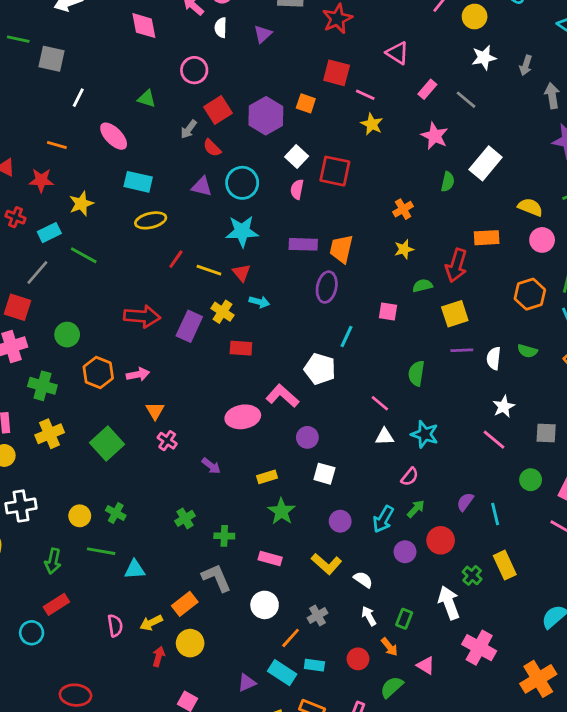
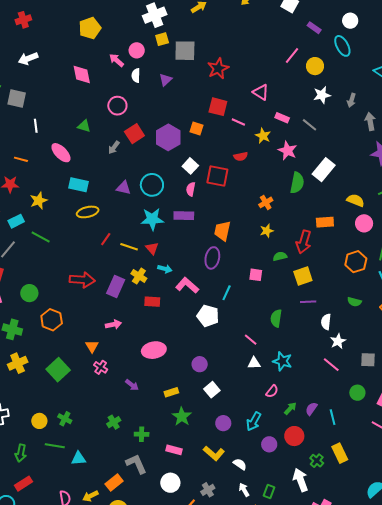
pink rectangle: (427, 89) -> (282, 118), turned 72
white line: (78, 98) -> (36, 126), turned -32
yellow star: (372, 124) -> (263, 136), moved
red semicircle: (212, 148) -> (241, 156), moved, turned -56
green semicircle: (448, 182) -> (297, 183), size x1.5
purple rectangle: (303, 244) -> (184, 216), moved
white semicircle: (494, 358) -> (326, 322), moved
pink arrow: (138, 374) -> (113, 324), moved
pink L-shape: (282, 396) -> (187, 285), moved
white square: (324, 474) -> (212, 390), turned 35
green arrow: (416, 509) -> (290, 408), moved

